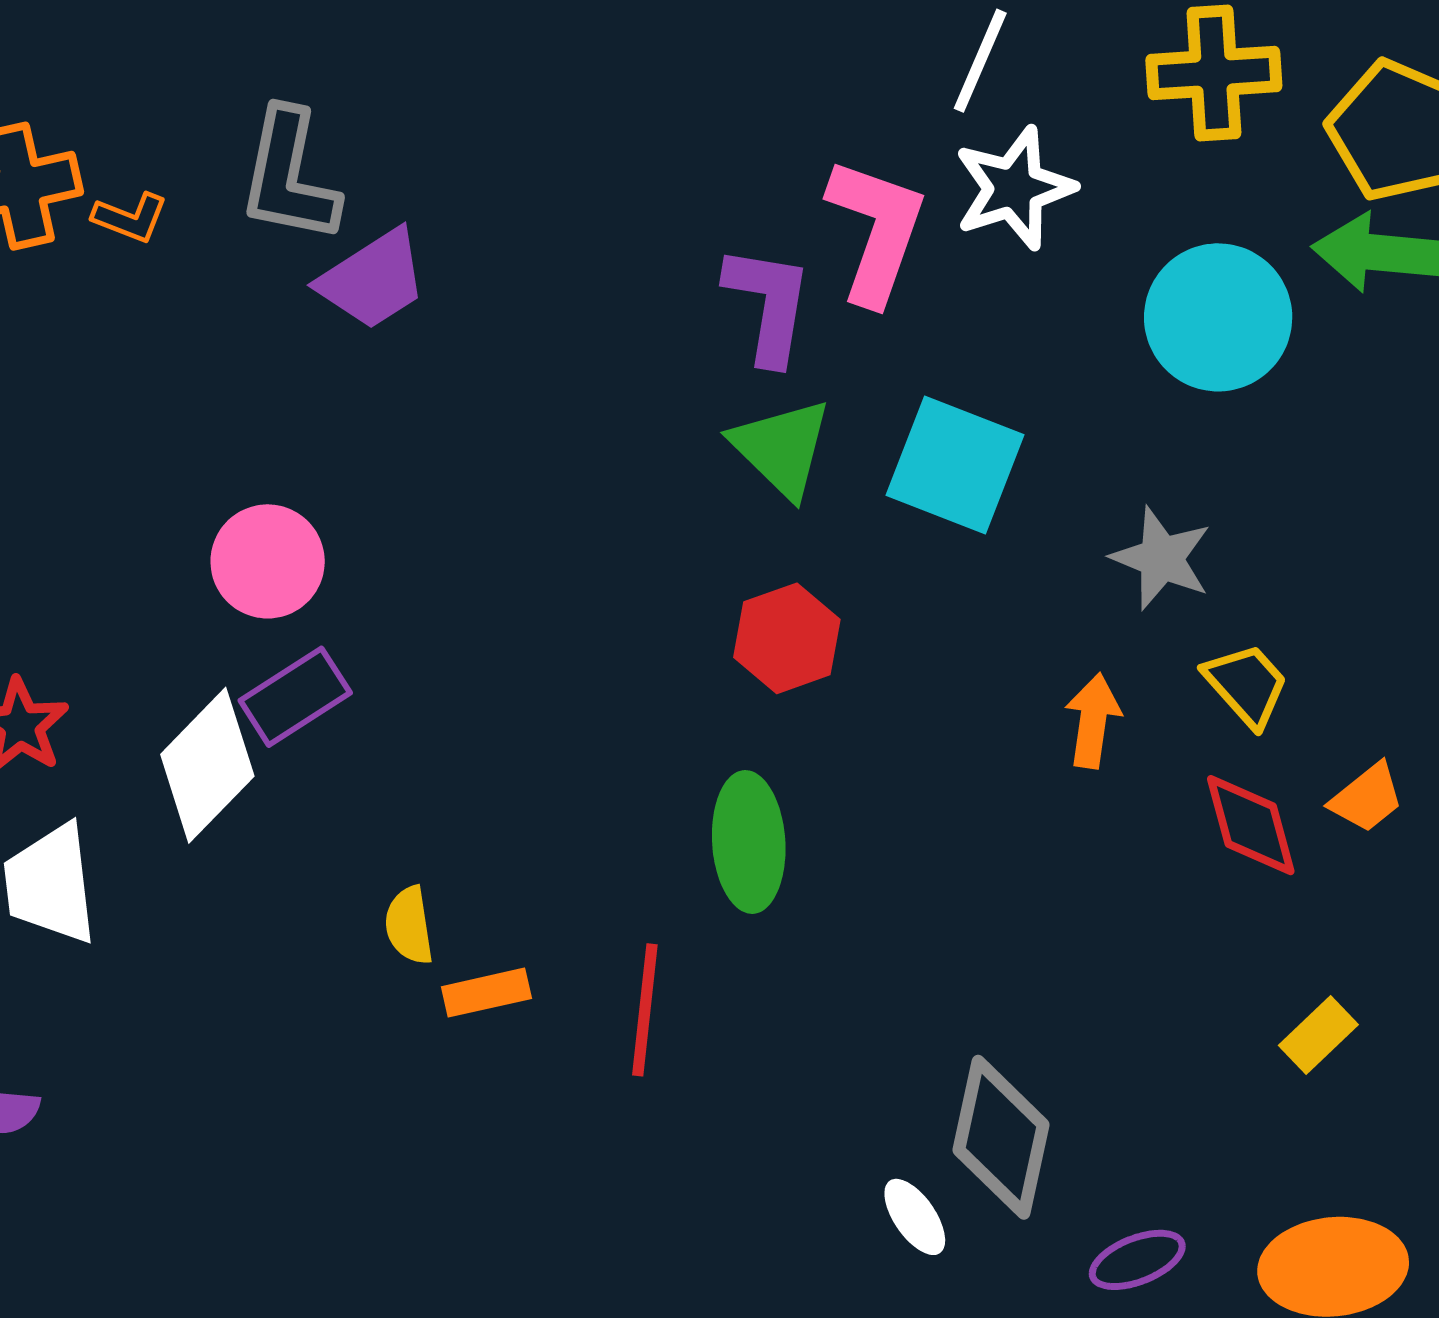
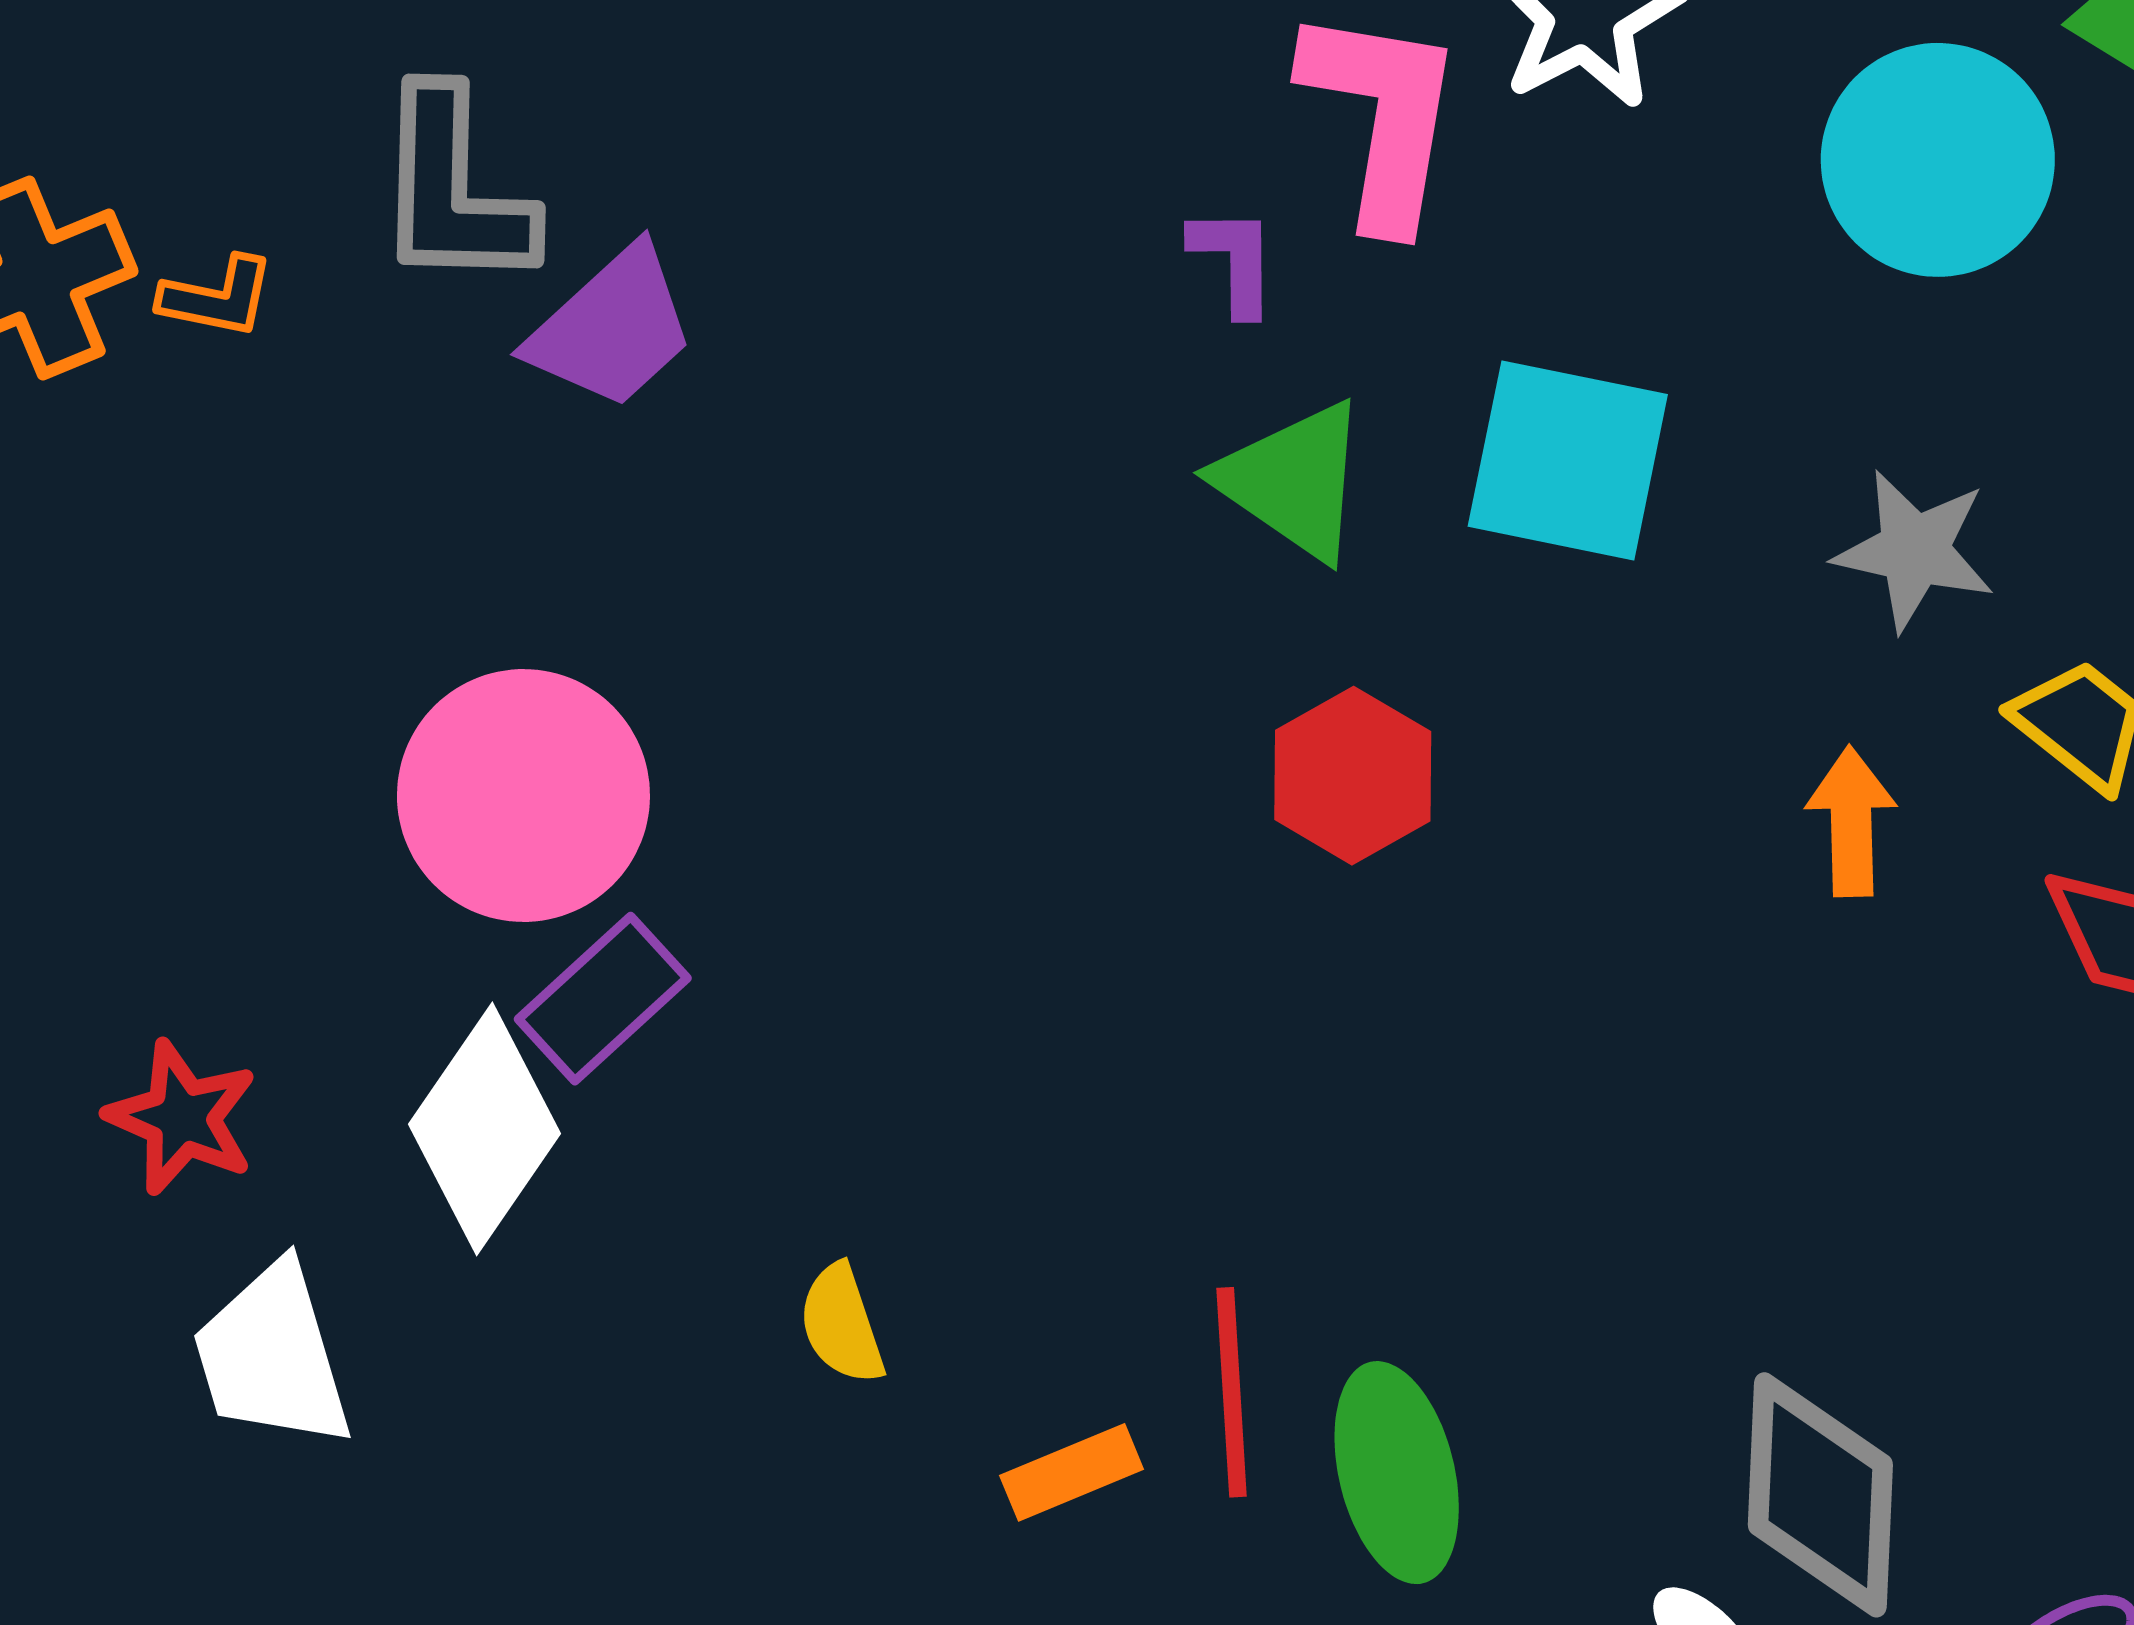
purple L-shape: (768, 304) -> (1234, 261), size x0.6
pink circle: (268, 561) -> (523, 796), size x1.4
green ellipse: (749, 842) -> (1397, 1473), moved
orange rectangle: (486, 993) -> (1072, 1472), moved

